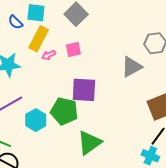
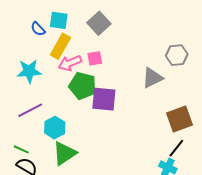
pink arrow: (49, 55) -> (70, 63), size x1.6
green pentagon: (64, 111) -> (83, 86), moved
green triangle: (89, 143) -> (64, 153), moved

